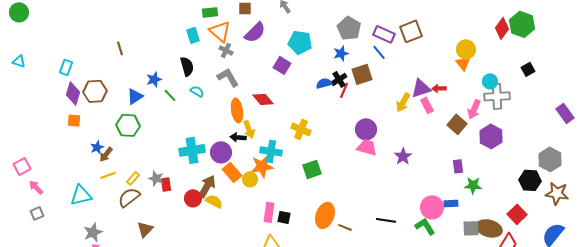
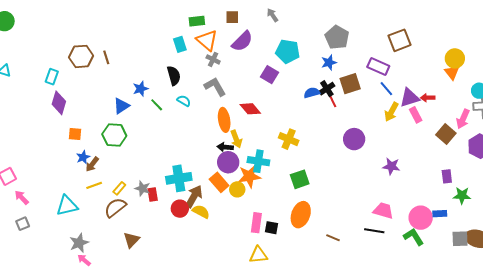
purple rectangle: (384, 34) -> (378, 67), moved
blue line: (379, 52) -> (386, 89), moved
red line: (344, 90) -> (332, 100), turned -49
brown hexagon: (95, 91) -> (81, 56), moved
orange square: (74, 120) -> (75, 134), moved
pink trapezoid: (367, 147) -> (383, 211), moved
cyan cross: (192, 150) -> (179, 178), moved
purple circle: (221, 152) -> (228, 162), moved
purple star: (403, 156) -> (391, 166), turned -30
orange ellipse: (325, 215) -> (301, 215), moved

